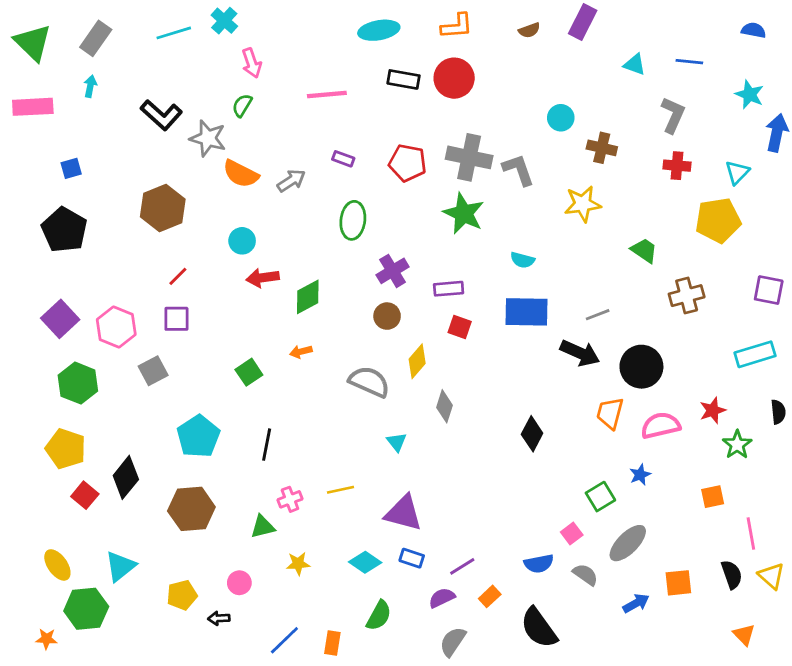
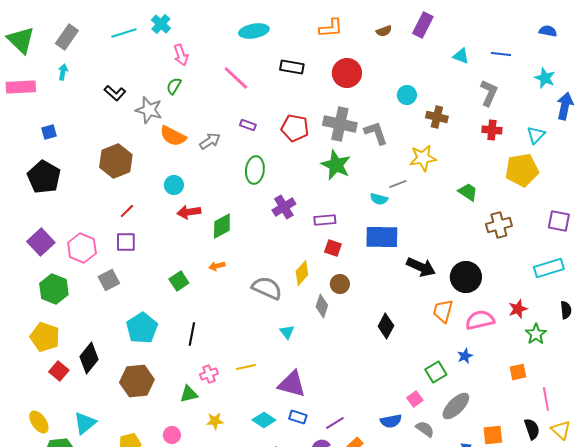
cyan ellipse: (379, 30) -> (254, 31), moved
red circle: (454, 78) -> (347, 73), moved
pink line: (327, 94) -> (236, 78), turned 48
black L-shape: (161, 115) -> (115, 93), size x0.7
gray line: (598, 315) -> (398, 184), moved
brown circle: (387, 316) -> (340, 284), moved

